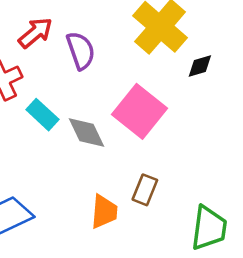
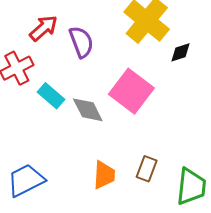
brown rectangle: (145, 190) -> (147, 169), moved

